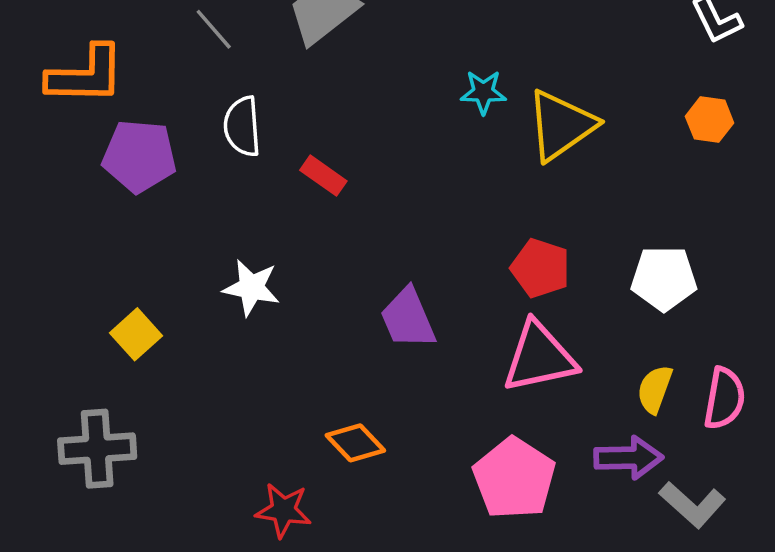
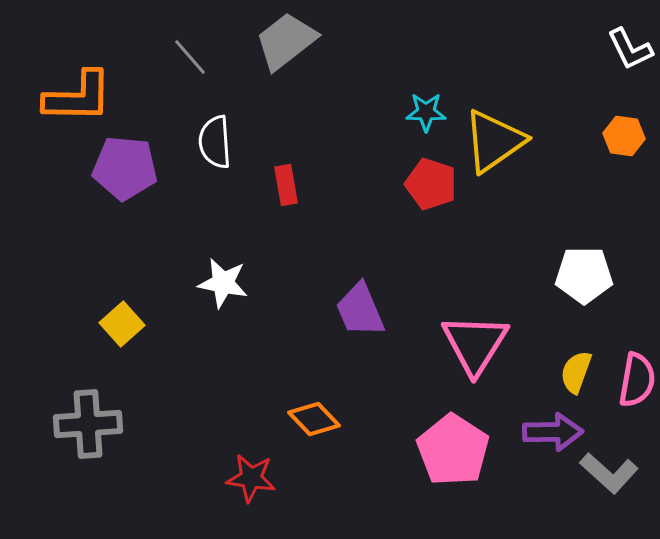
red rectangle: (323, 176) -> (286, 185), turned 45
red pentagon: (540, 268) -> (431, 184), moved
pink triangle: (539, 357) -> (475, 344), turned -46

